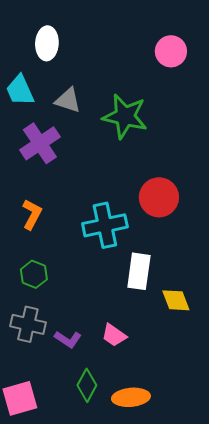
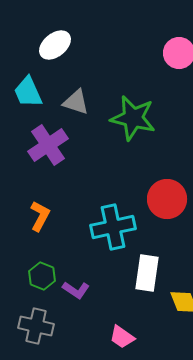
white ellipse: (47, 43) -> (55, 45), turned 48
purple L-shape: (68, 339) -> (76, 290), moved

